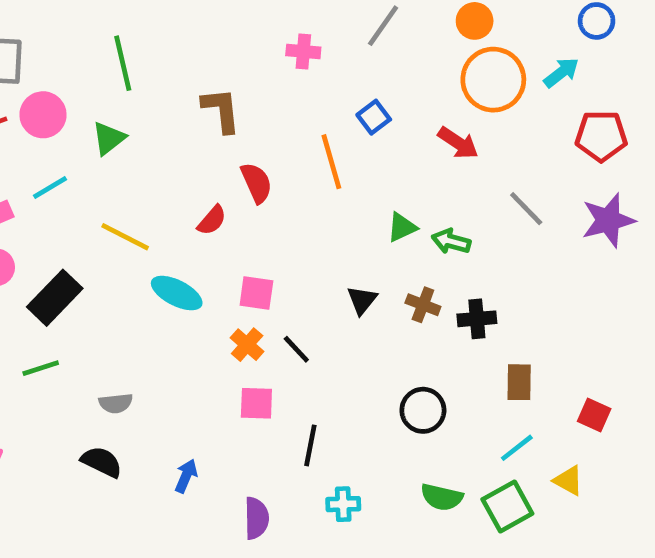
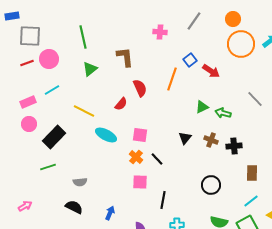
green triangle: (109, 138) -> (90, 69), moved
red arrow: (458, 143) -> (211, 71), moved
orange line: (331, 162) -> (172, 79), turned 35

